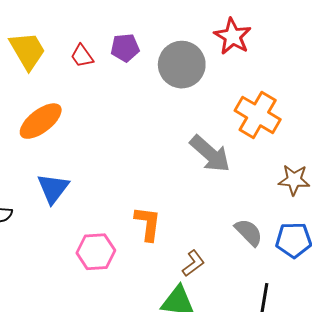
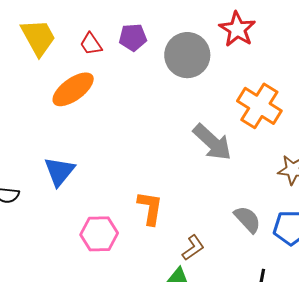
orange ellipse: (41, 121) -> (73, 89), moved

